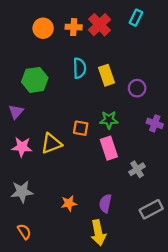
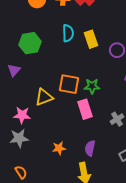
green star: (109, 120) -> (92, 86), moved
orange square: (81, 128) -> (69, 84), size x1.5
pink star: (22, 147) -> (22, 115), moved
pink rectangle: (109, 148) -> (85, 109), moved

